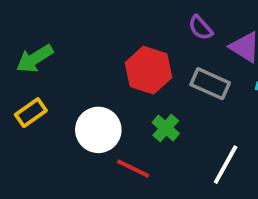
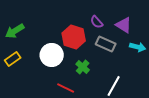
purple semicircle: (200, 28) -> (97, 22), moved
white circle: (98, 130) -> (52, 55), moved

